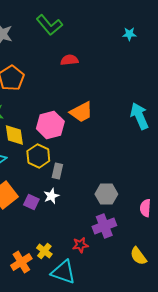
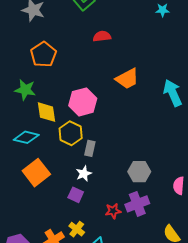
orange trapezoid: (81, 112) -> (127, 79), moved
purple square: (31, 202) -> (76, 195), moved
red star: (80, 245) -> (113, 211), moved

